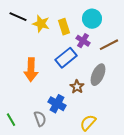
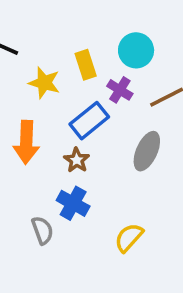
yellow star: (41, 24) -> (44, 83), moved
brown star: (77, 87) -> (77, 160), moved

